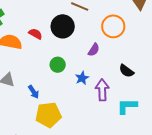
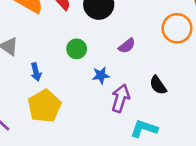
orange circle: (113, 26) -> (177, 28), moved
yellow pentagon: (48, 115) -> (44, 106), turned 30

